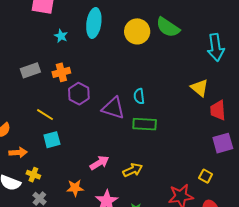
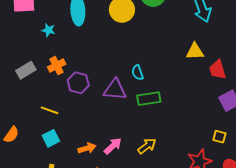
yellow triangle: (200, 88) -> (195, 51), turned -30
cyan square: (52, 140) -> (51, 138), moved
orange arrow: (18, 153) -> (87, 148), moved

